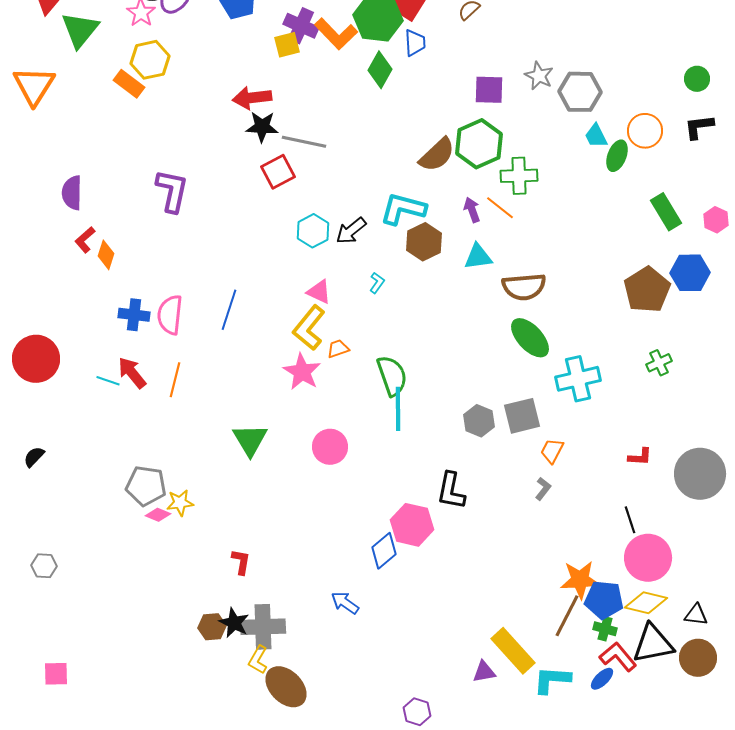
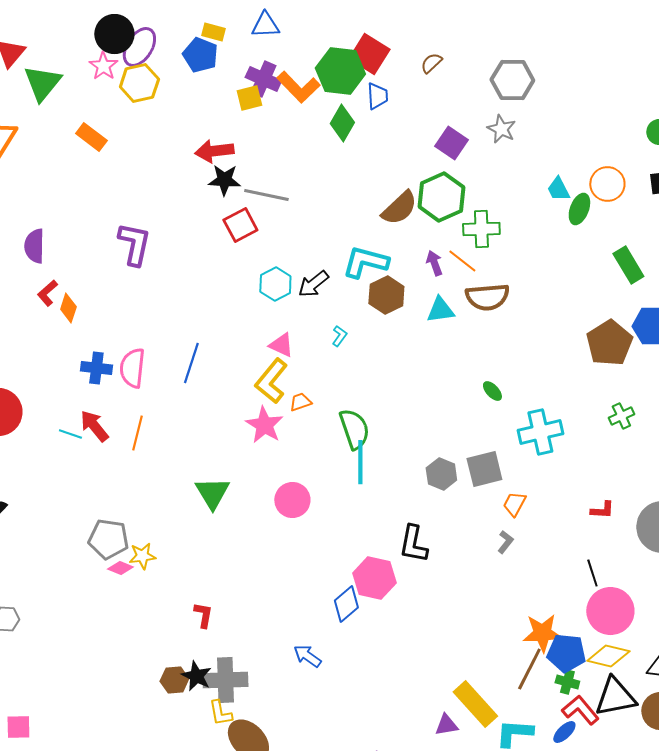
yellow hexagon: (150, 60) -> (139, 83), moved
purple square: (489, 90) -> (451, 143), turned 32
gray hexagon: (580, 92) -> (512, 80), moved
brown semicircle: (524, 287) -> (487, 297), moved
green ellipse: (530, 338) -> (492, 391), size x0.5
yellow L-shape: (258, 660) -> (220, 713), turned -40

